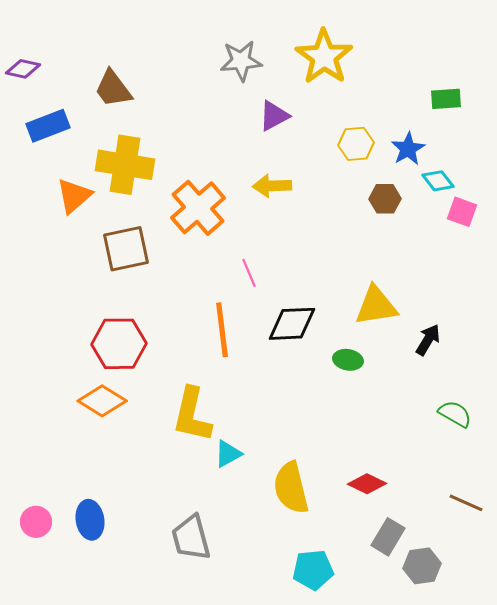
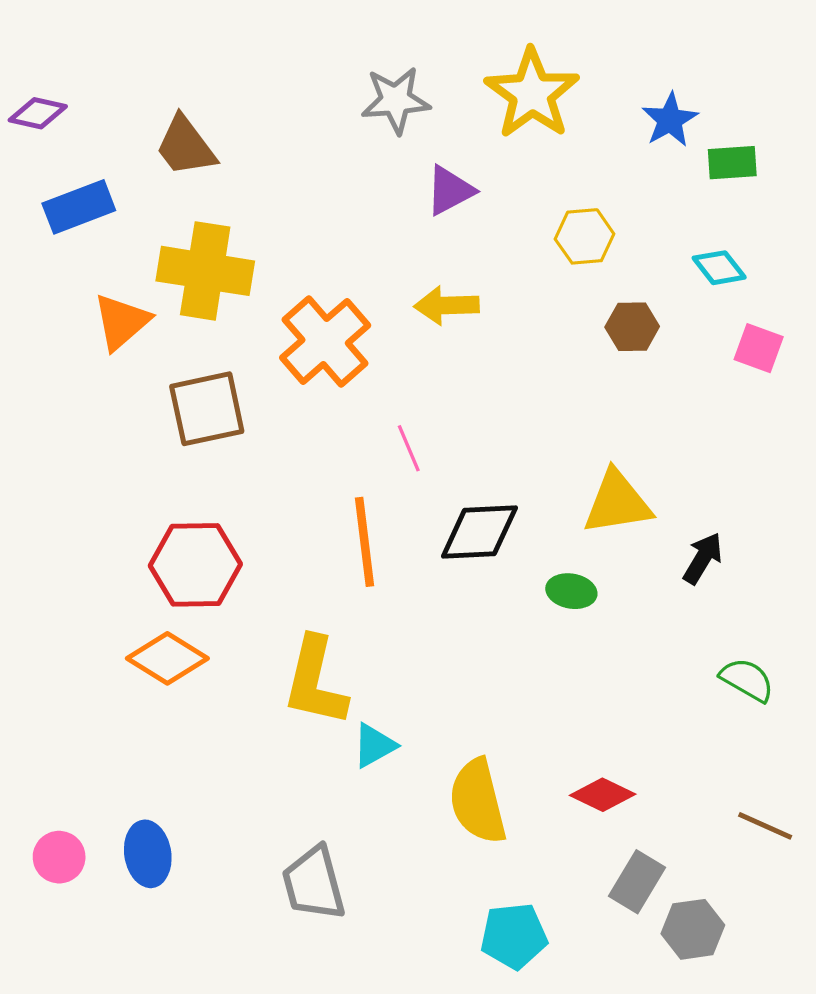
blue star: (408, 149) -> (670, 120), moved
cyan diamond: (438, 181) -> (719, 268), moved

